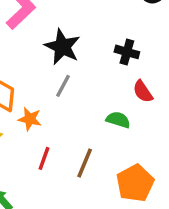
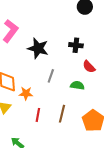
gray line: (63, 86) -> (51, 76), moved

